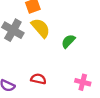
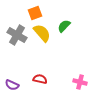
green semicircle: (68, 41) -> (64, 26), moved

